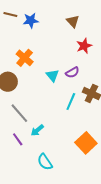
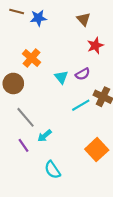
cyan line: (71, 102) -> (81, 105), turned 36

